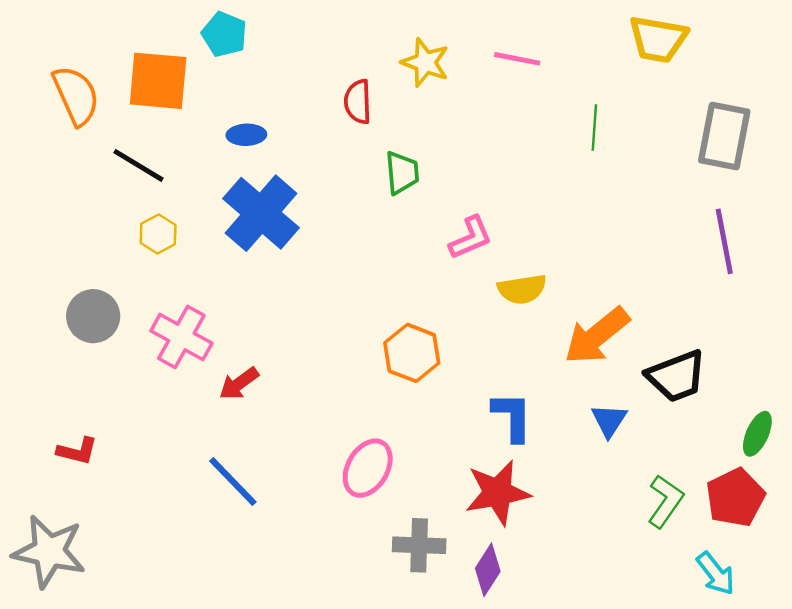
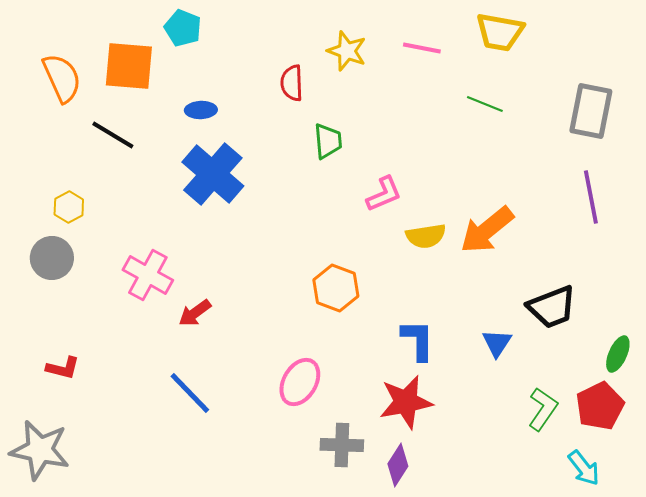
yellow trapezoid: (658, 39) -> (500, 32), moved
green line: (594, 127) -> (485, 104), turned -72
yellow hexagon: (158, 234) -> (69, 207), moved
gray circle: (93, 316) -> (52, 258), moved
orange arrow: (597, 336) -> (487, 230), moved

